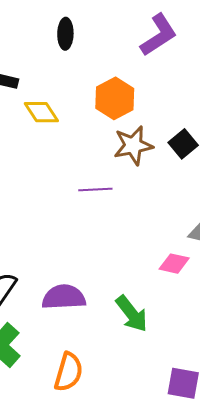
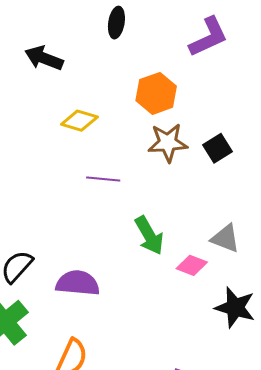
yellow diamond: (41, 112) -> (79, 121), moved, turned -48
purple line: (95, 189) -> (103, 179), moved
green arrow: (132, 314) -> (149, 235), moved

